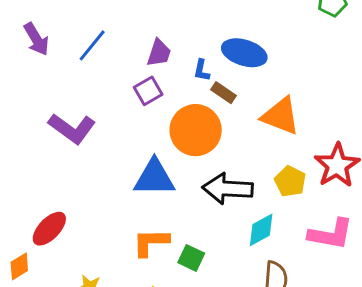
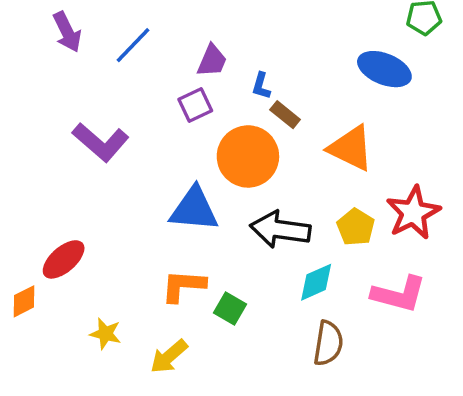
blue ellipse: (244, 53) -> (384, 69), moved

